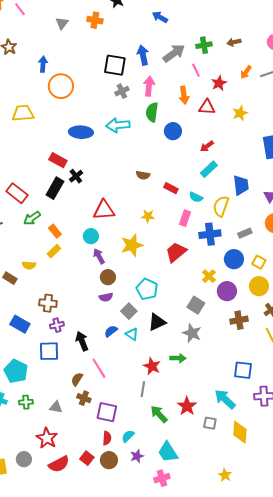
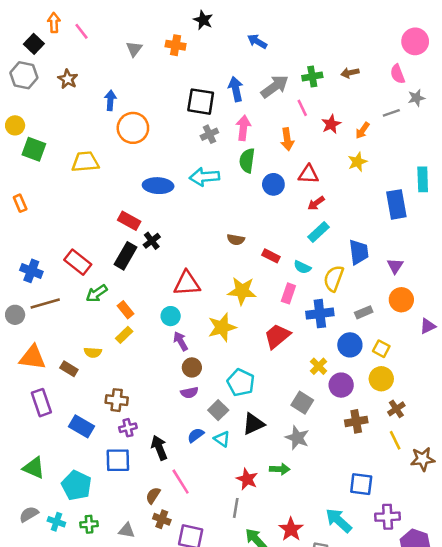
orange arrow: (246, 72) -> (362, 130), moved
red triangle: (207, 107) -> (309, 174), moved
yellow star: (148, 216) -> (242, 291), size x1.6

